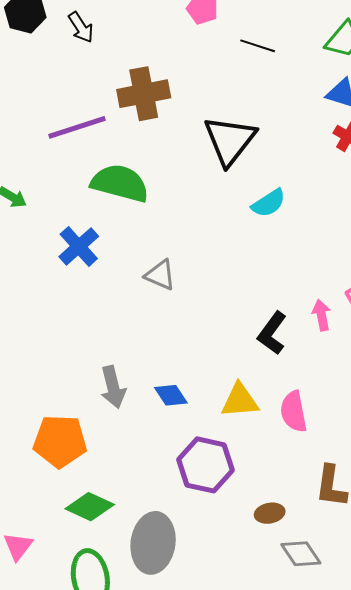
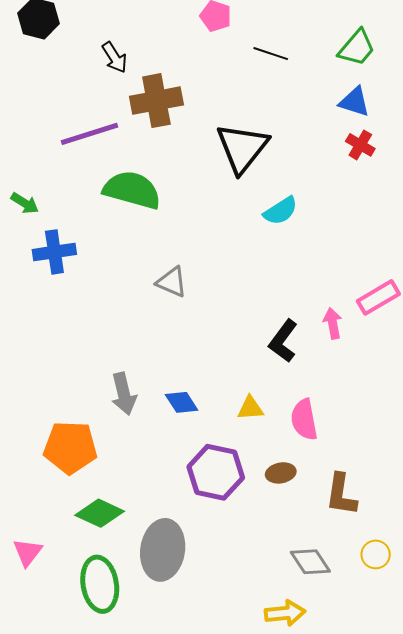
black arrow: (81, 27) -> (115, 57), moved
blue cross: (79, 246) -> (54, 252), moved, turned 33
yellow triangle: (240, 401) -> (250, 408), size x0.7
brown ellipse: (270, 513) -> (281, 473), moved

